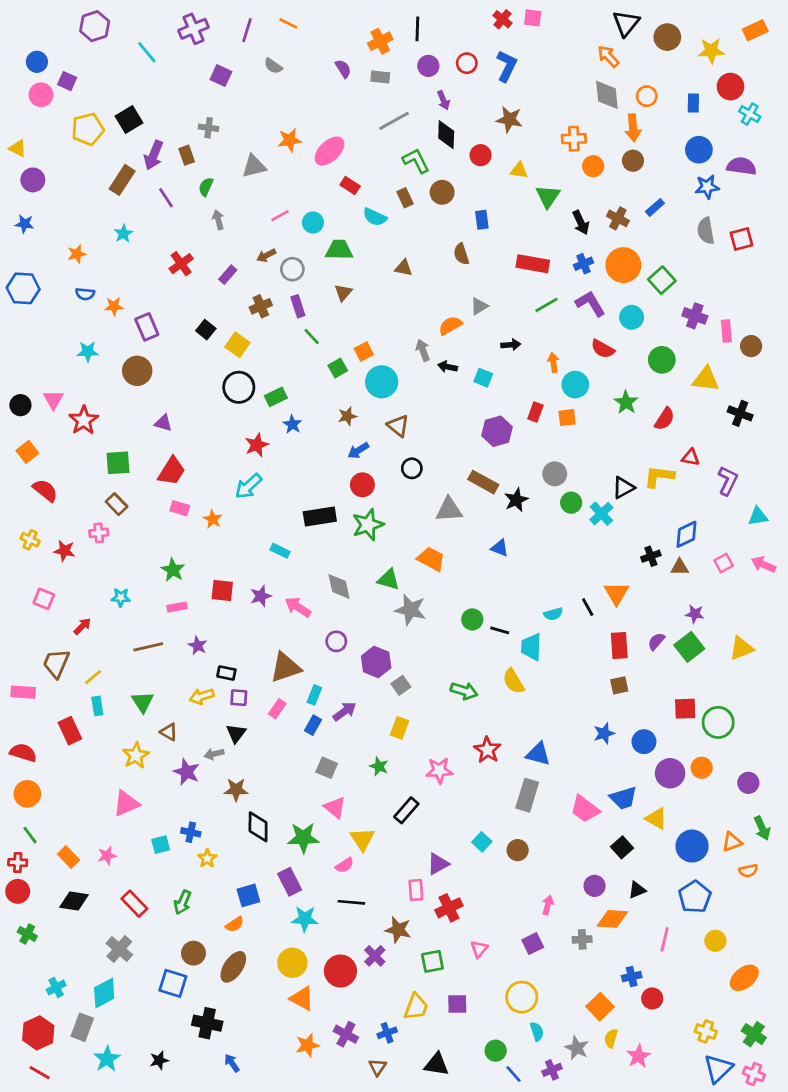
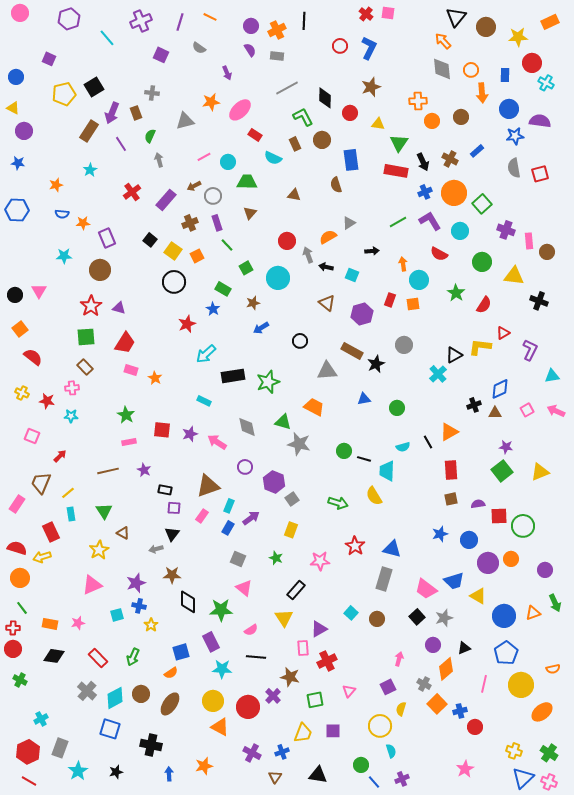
blue circle: (37, 62) -> (16, 77), moved
purple circle: (428, 66) -> (251, 26), moved
pink circle: (41, 95) -> (20, 13), moved
purple arrow: (443, 100) -> (227, 73), moved
brown star: (509, 119) -> (371, 87), turned -30
orange arrow: (633, 128) -> (482, 93), moved
blue rectangle: (482, 220) -> (351, 160), size x1.5
red rectangle: (533, 264) -> (396, 171), moved
purple rectangle: (228, 275) -> (166, 200), size x1.5
orange square: (364, 352) -> (197, 256), moved
green rectangle: (276, 397) -> (223, 289), moved, turned 56
red star: (84, 420) -> (91, 306), moved
brown triangle: (398, 426) -> (327, 303), moved
red triangle: (691, 457) -> (503, 333), turned -40
red circle: (362, 485) -> (287, 241), moved
cyan arrow: (248, 486) -> (206, 354), moved
green circle: (571, 503) -> (397, 408), moved
blue triangle: (500, 548) -> (364, 399), turned -32
orange triangle: (616, 593) -> (449, 432), turned 30
cyan star: (121, 597) -> (71, 416), moved
purple semicircle: (656, 641) -> (478, 504), moved, turned 40
pink rectangle: (23, 692) -> (17, 504), turned -60
yellow arrow: (202, 696) -> (42, 557), moved
purple star: (187, 772) -> (136, 583), moved, turned 30
yellow triangle: (362, 839) -> (284, 618), moved
black square: (622, 847) -> (417, 617), moved
orange rectangle: (69, 857) -> (50, 624), turned -35
orange semicircle: (748, 871) -> (553, 669), moved
orange diamond: (612, 919) -> (446, 669), turned -45
gray cross: (582, 939) -> (424, 684), turned 32
yellow circle: (715, 941) -> (521, 685), size x1.6
blue square: (173, 983) -> (110, 729), moved
cyan diamond: (104, 993) -> (115, 698), moved
orange square: (600, 1007) -> (437, 704), moved
yellow semicircle: (611, 1038) -> (401, 709), moved
orange star: (307, 1045) -> (204, 766), moved
gray star: (577, 1048) -> (444, 618), moved, turned 30
blue arrow: (232, 1063) -> (169, 774), turned 32

